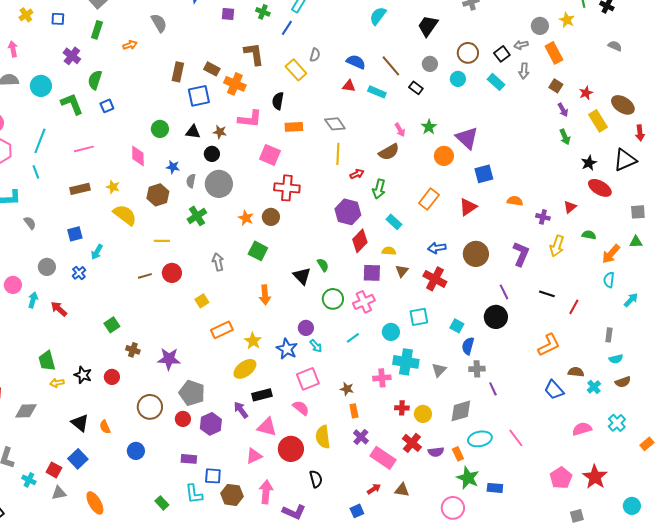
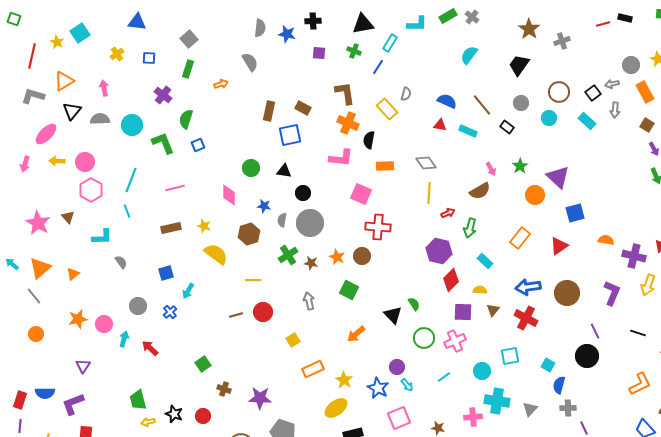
orange cross: (235, 84) -> (348, 123), moved
brown star: (220, 132) -> (311, 263), moved
purple cross: (543, 217) -> (634, 256), size x1.6
blue arrow: (437, 248) -> (528, 287), size x1.4
orange arrow: (265, 295) -> (356, 334), turned 54

